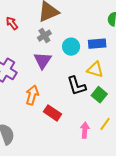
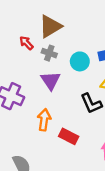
red arrow: (12, 23) -> (26, 43), moved
gray cross: (44, 36) -> (49, 53), turned -32

